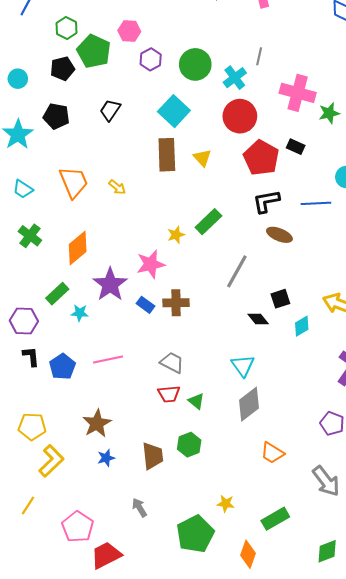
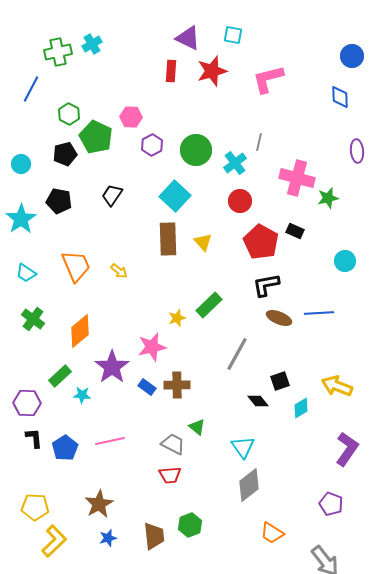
red circle: (240, 116) -> (240, 201), size x0.7
blue line: (316, 203) -> (319, 313), moved
green triangle: (196, 401) -> (197, 427), moved

